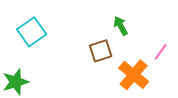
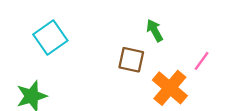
brown square: (101, 51) -> (131, 60), turned 30

